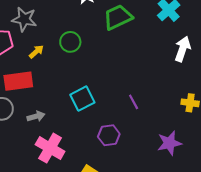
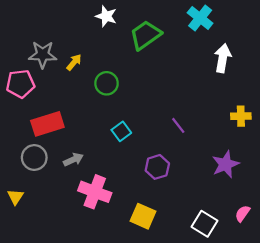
green circle: (70, 42) -> (107, 83), moved
yellow arrow: (36, 52) -> (74, 62), moved
cyan square: (82, 99) -> (121, 131), size x0.7

